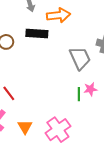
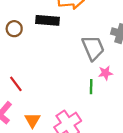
pink star: (90, 89) -> (106, 73), moved

